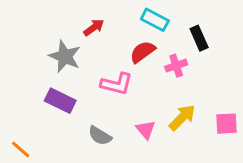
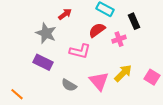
pink square: (226, 124) -> (152, 77), turned 35
pink triangle: (146, 130) -> (99, 81), size x1.5

